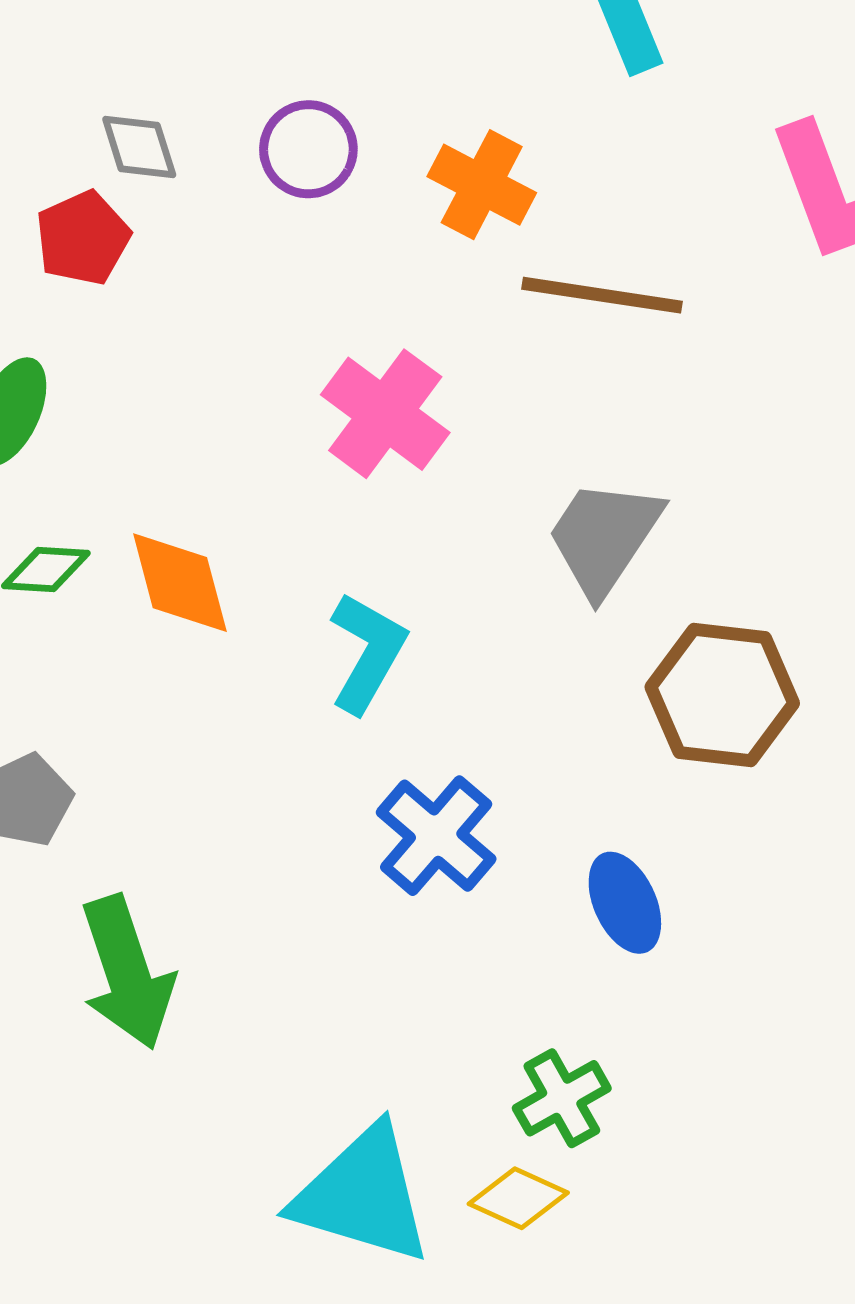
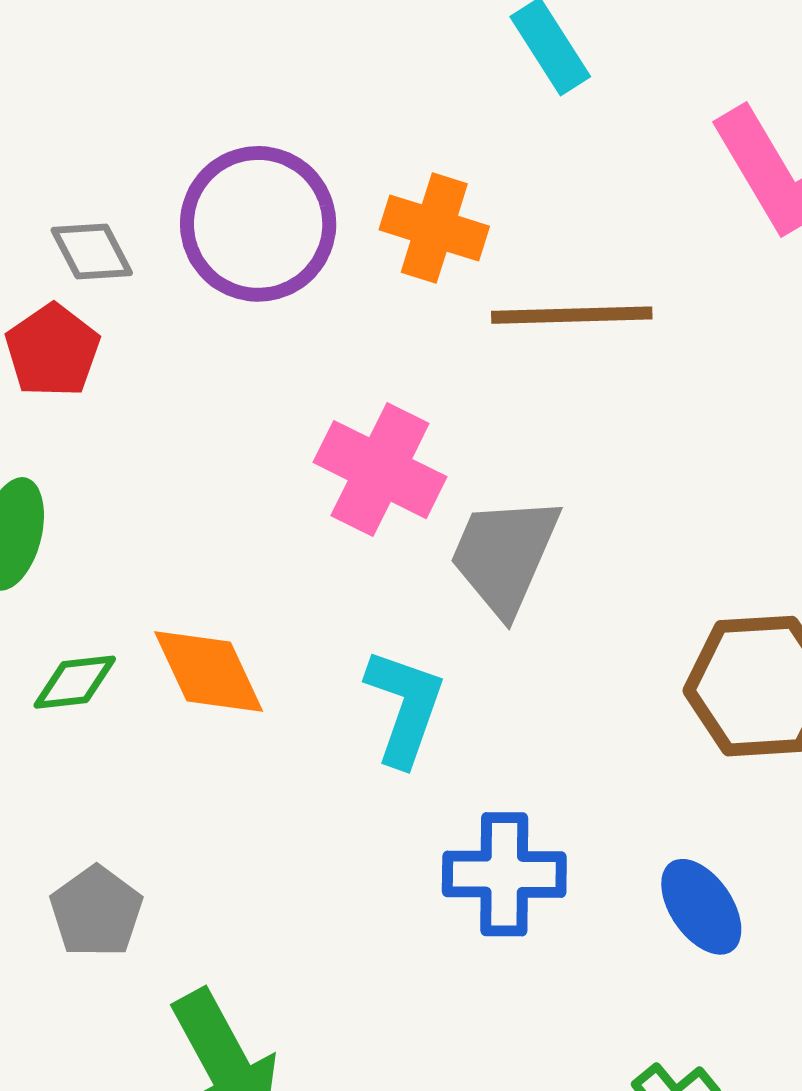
purple circle: (308, 149) -> (258, 224), size x1.6
gray trapezoid: (604, 537) -> (504, 555), moved
blue cross: (436, 836) -> (504, 874), turned -30

